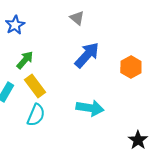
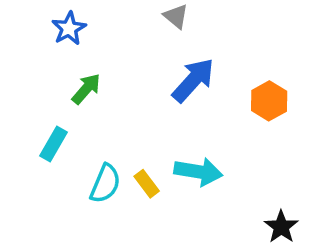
yellow rectangle: (35, 86) -> (147, 184), moved, size x0.7

